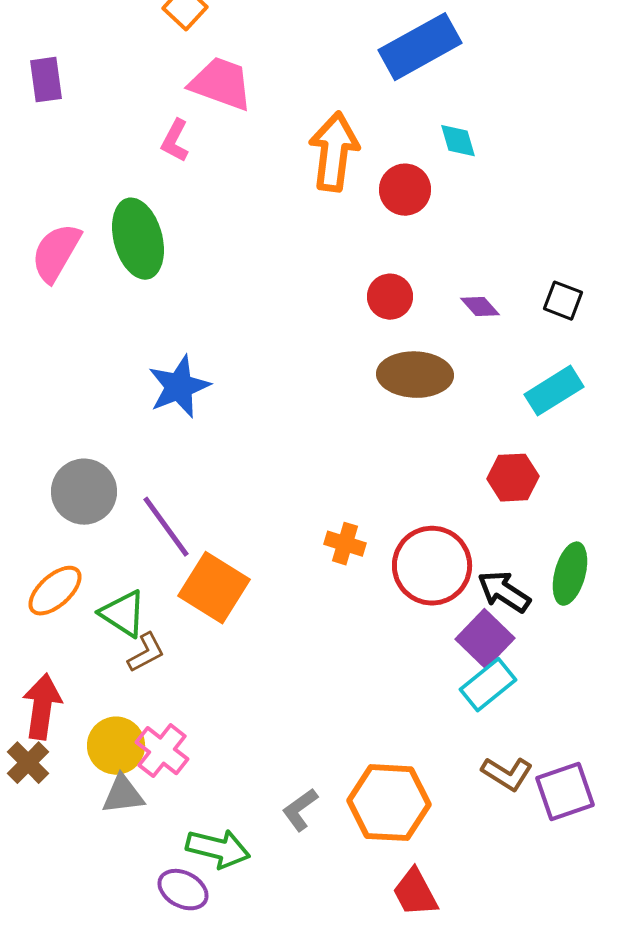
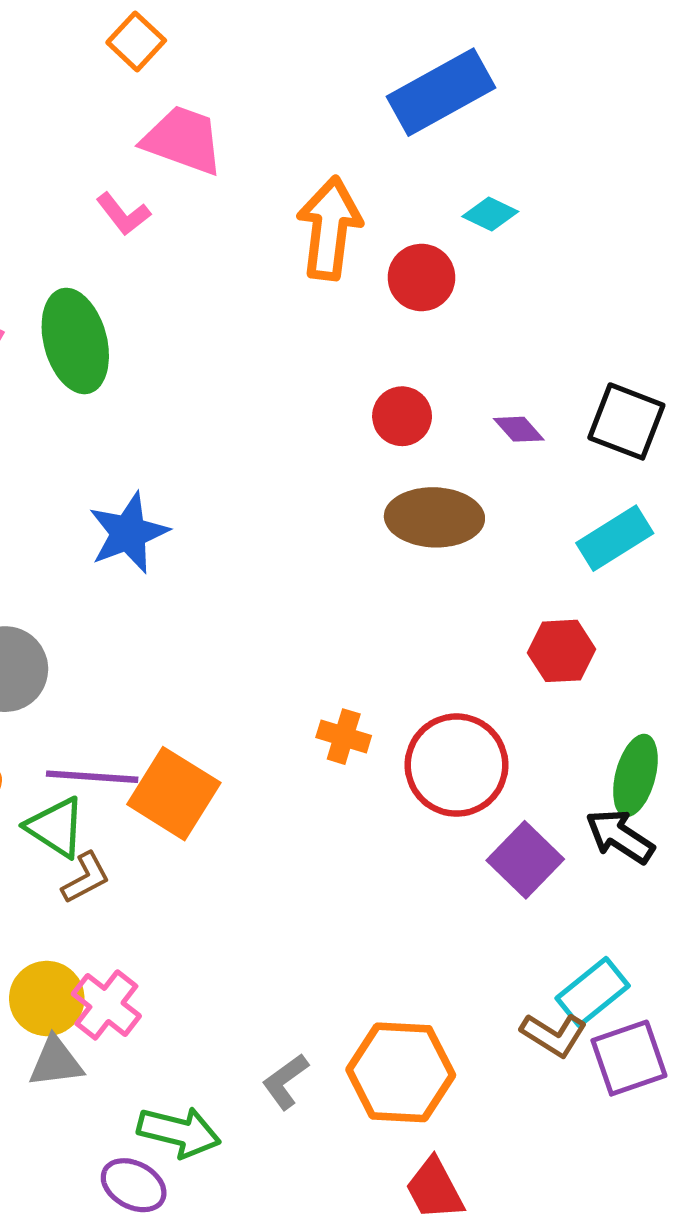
pink L-shape: (175, 141) -> (123, 214), turned -66
cyan diamond: (458, 141) -> (490, 214), turned -48
black square: (563, 301) -> (626, 421), size x1.5
purple line: (166, 527) -> (92, 777), moved, turned -50
black arrow: (504, 592) -> (620, 836), moved
cyan rectangle: (488, 685) -> (593, 992), moved

